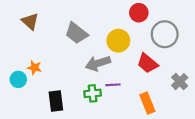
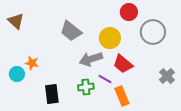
brown triangle: (30, 21) -> (16, 21), moved
red trapezoid: (147, 63) -> (123, 64), moved
purple line: (113, 85) -> (105, 79), turned 32
orange rectangle: (147, 103) -> (122, 96), moved

